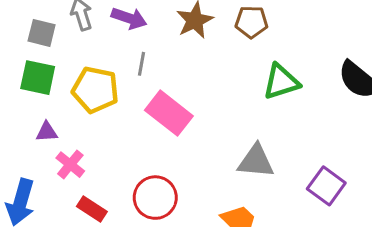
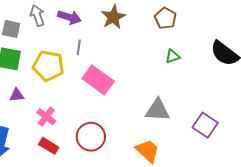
brown pentagon: (251, 22) -> (165, 18), moved, turned 30
green triangle: (281, 82) -> (173, 56), size x0.6
pink cross: (70, 165) -> (46, 117), moved

